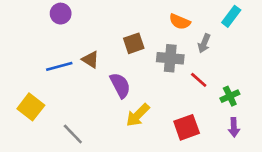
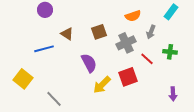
orange semicircle: (180, 22) -> (133, 16), turned -42
gray cross: (170, 58) -> (126, 43), turned -30
brown triangle: (90, 60) -> (67, 34), moved
green cross: (230, 96) -> (170, 52), moved, turned 32
red square: (187, 127) -> (128, 77), moved

